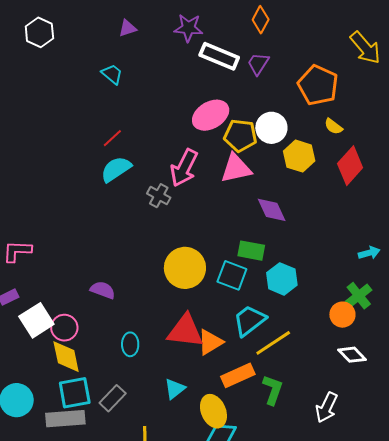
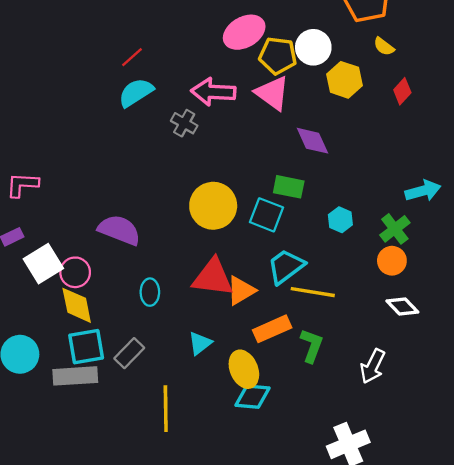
red diamond: (350, 166) -> (402, 91), size x0.6
pink arrow: (184, 168) -> (213, 92), turned 66
pink triangle: (236, 168) -> (272, 93), turned 48
cyan arrow: (369, 253) -> (423, 191), size x1.4
cyan hexagon: (282, 279) -> (340, 220), moved, size x0.7
purple semicircle: (103, 290) -> (119, 230), size x1.5
green cross: (359, 296) -> (395, 229), moved
yellow line: (273, 343) -> (313, 292), turned 42

